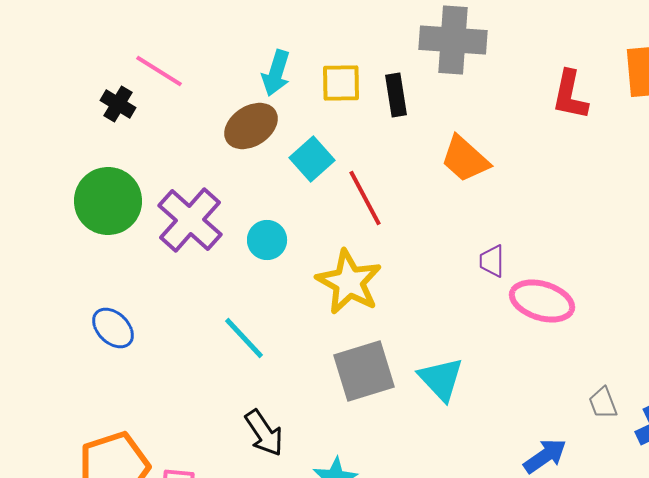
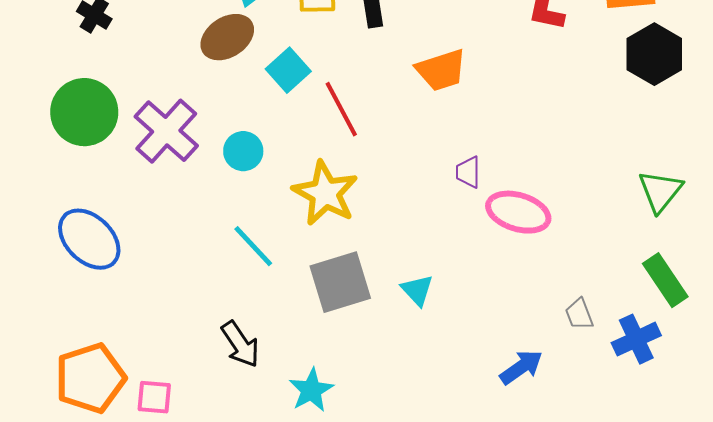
orange trapezoid: (465, 159) -> (441, 70), turned -60
blue ellipse: (113, 328) -> (89, 239), size x1.5
cyan line: (244, 338) -> (253, 246), moved
cyan triangle: (441, 379) -> (417, 290), size x0.7

